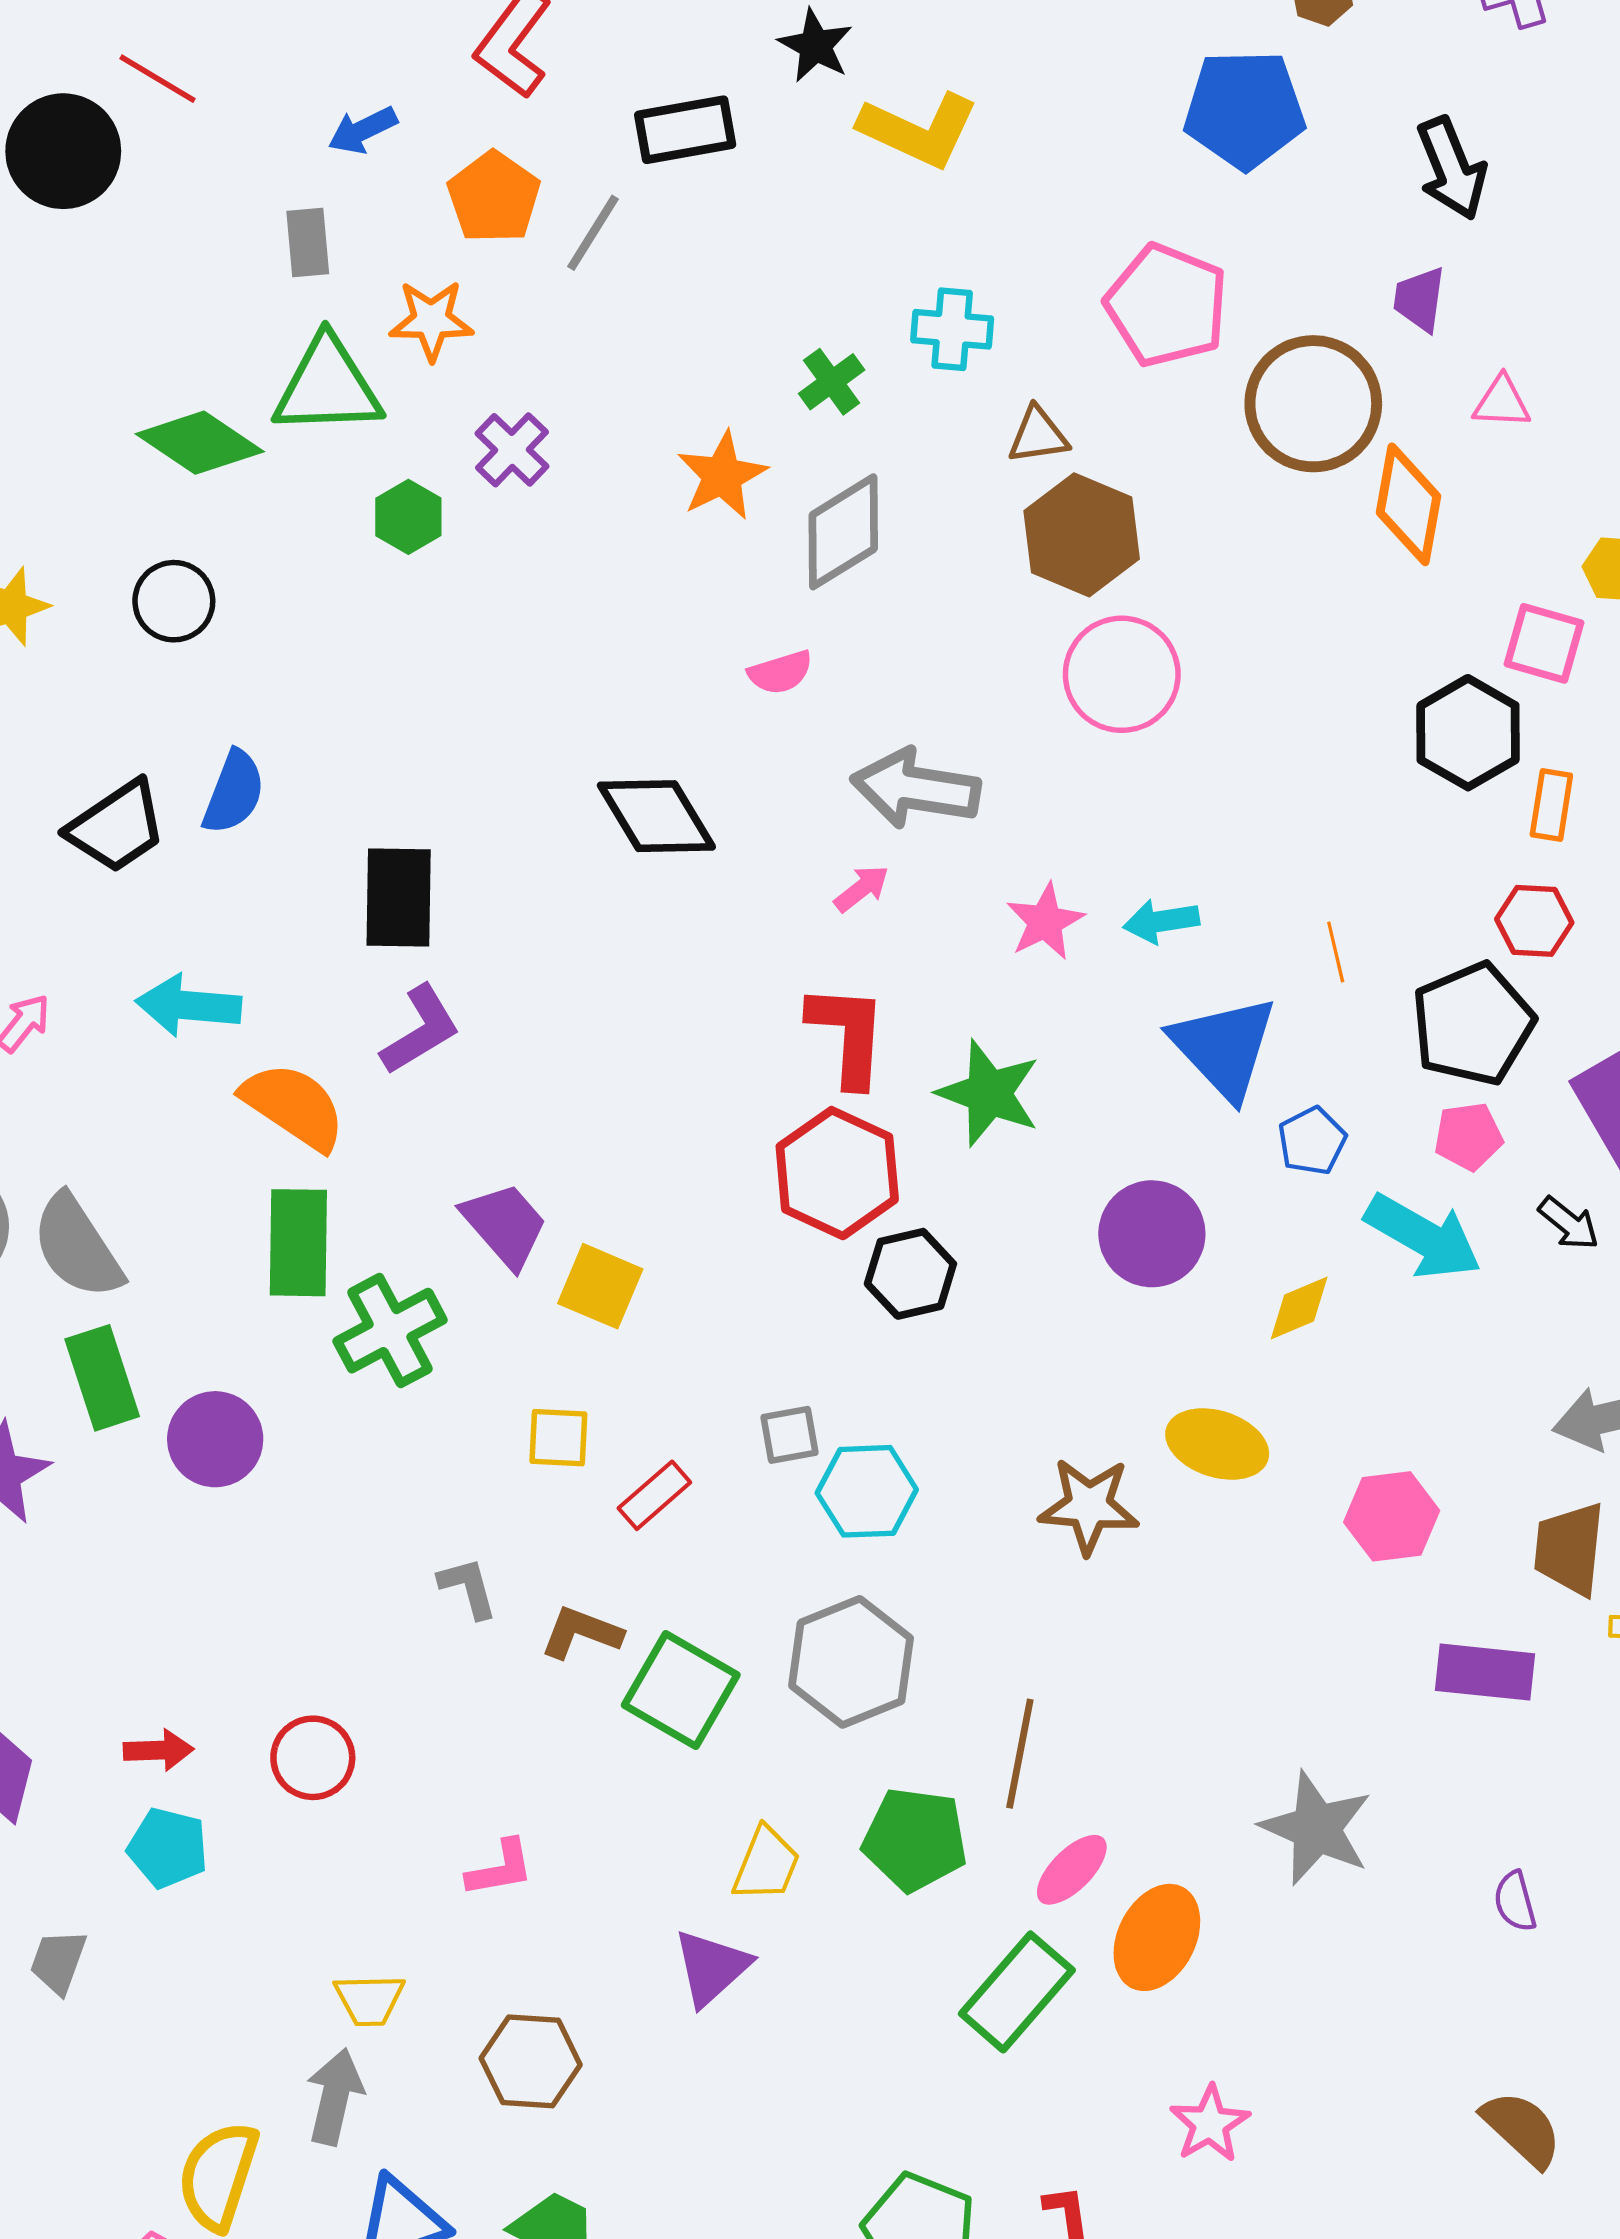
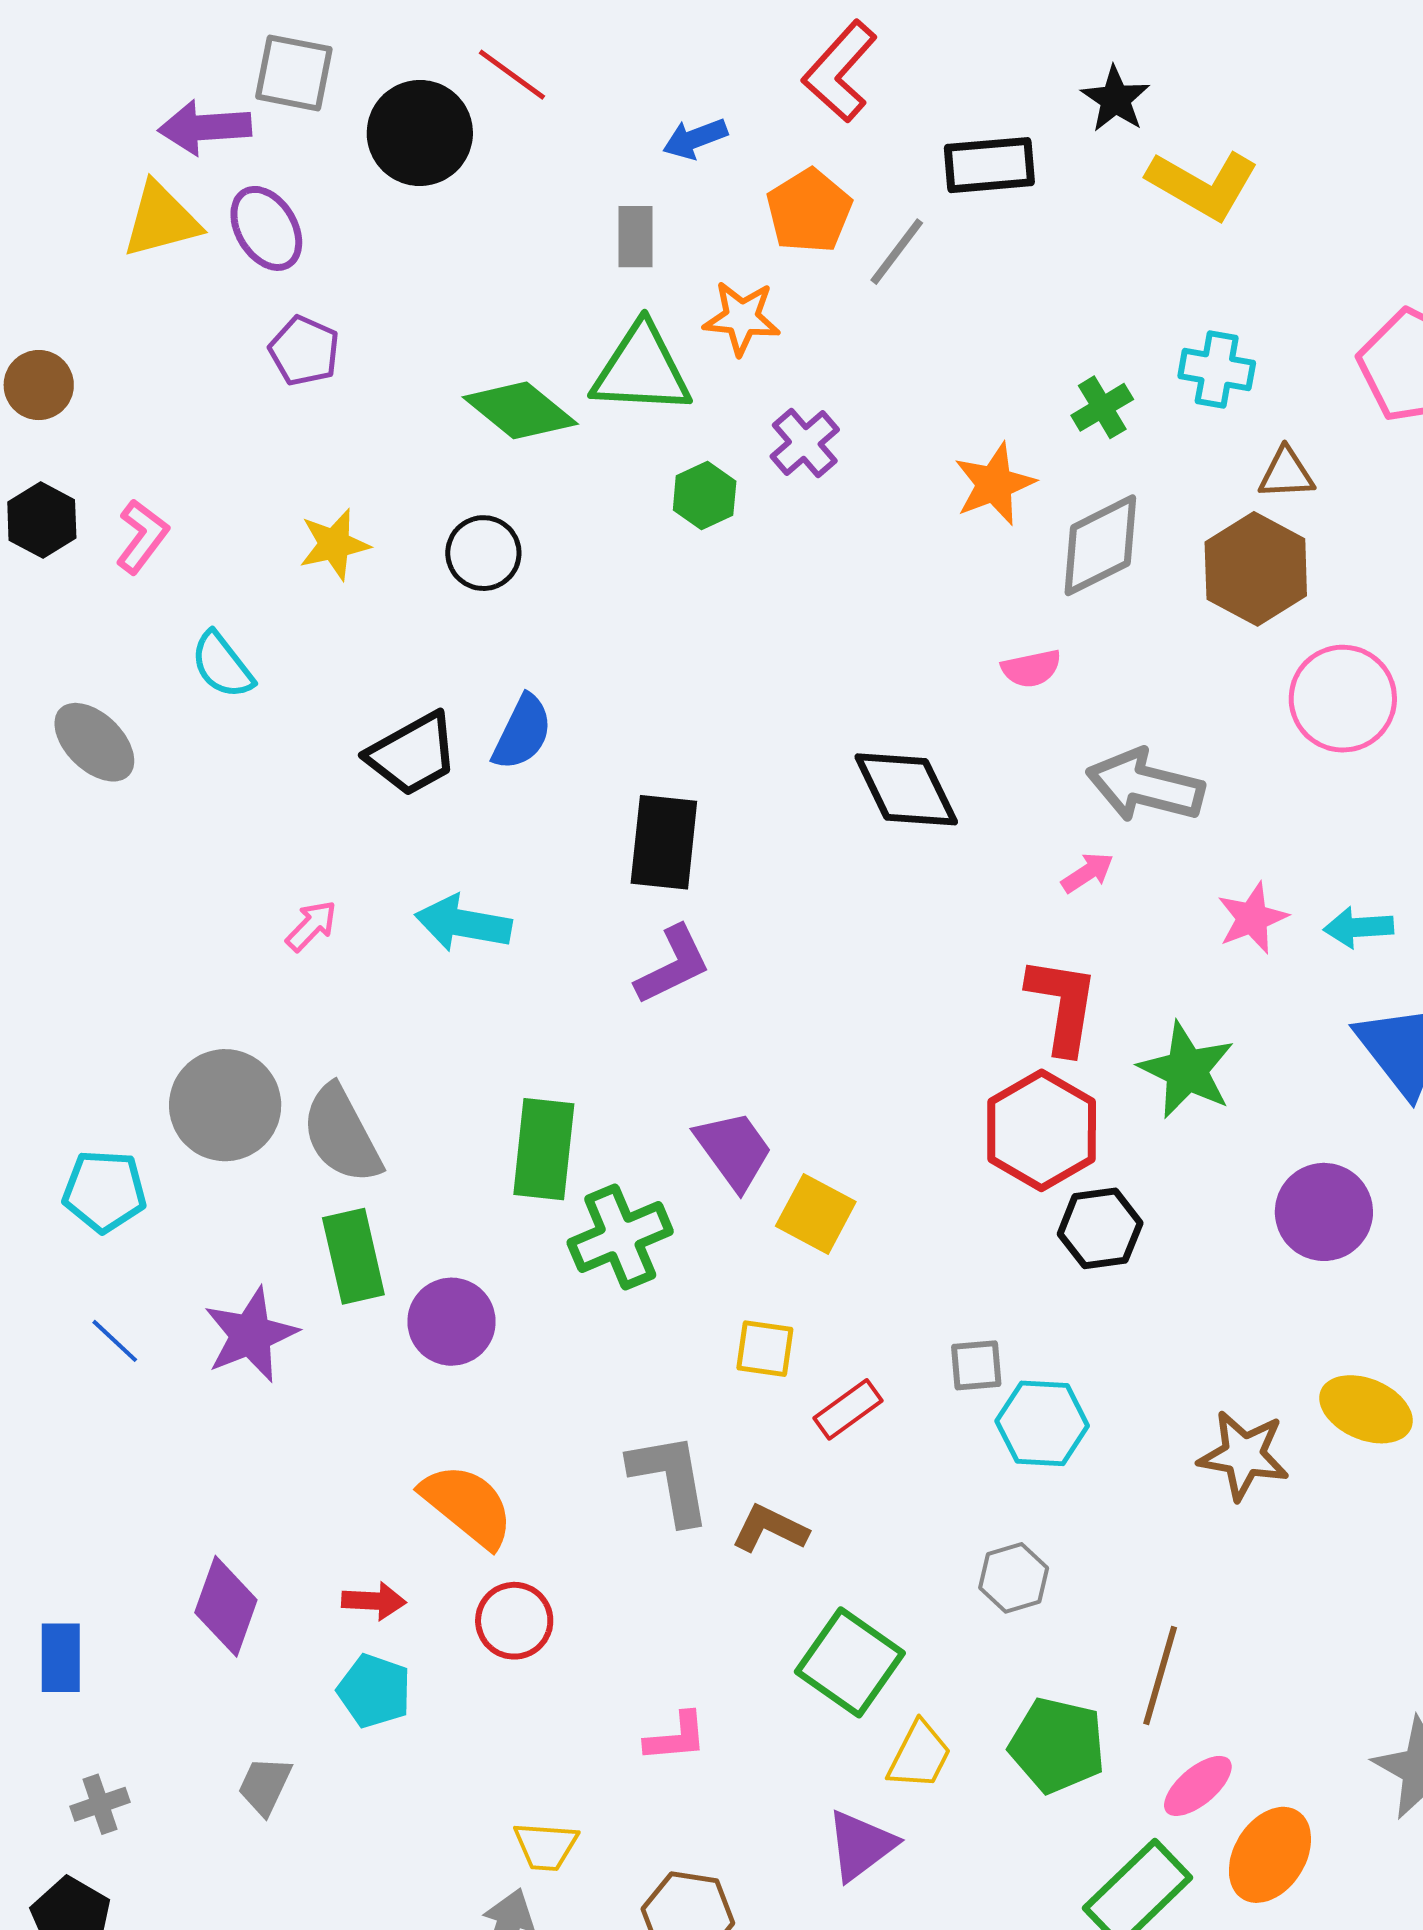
brown hexagon: (1082, 535) -> (1256, 569), moved
orange semicircle: (294, 1106) -> (467, 1505), moved
gray L-shape: (468, 1588) -> (670, 1478), size x1.6
gray hexagon: (851, 1662) -> (1014, 1578), size x0.6
green square: (681, 1690) -> (850, 1662), moved

